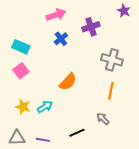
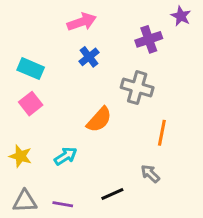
purple cross: (91, 27) -> (149, 39), moved
gray cross: (112, 60) -> (137, 88), moved
yellow star: (23, 107) -> (20, 156), moved

